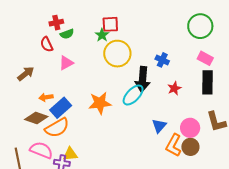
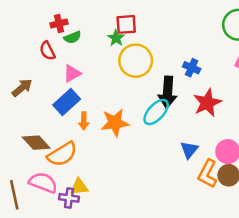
red star: (174, 88) -> (207, 103), size x1.6
orange arrow: (46, 97) -> (84, 121), moved, turned -80
blue rectangle: (61, 108) -> (67, 102), moved
brown diamond: (36, 118) -> (36, 143), turned 30

